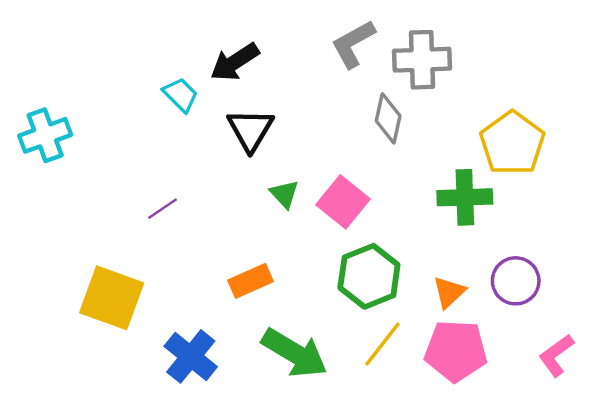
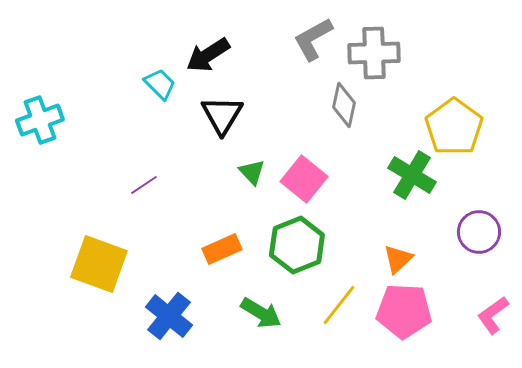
green cross: (465, 197) -> (412, 175), turned 33
green hexagon: (369, 276) -> (297, 245), moved
purple circle: (516, 281) -> (479, 232), moved
green arrow: (294, 353) -> (261, 313), size x0.7

